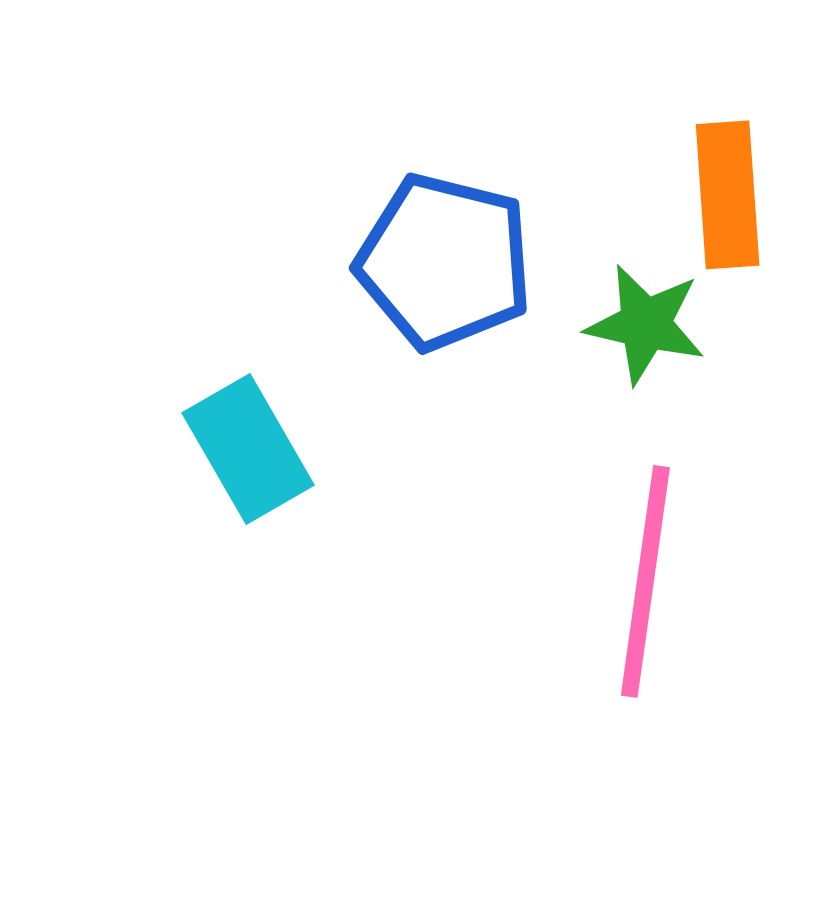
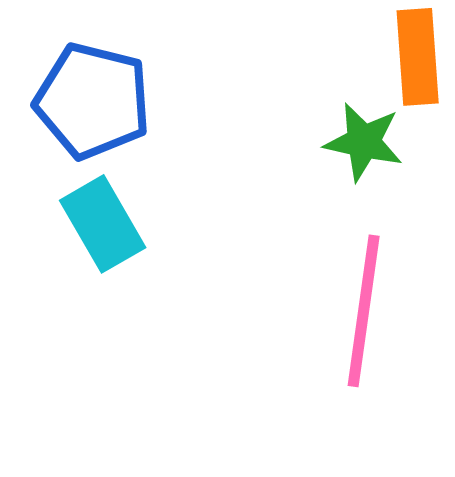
blue pentagon: (444, 262) -> (93, 101), moved

